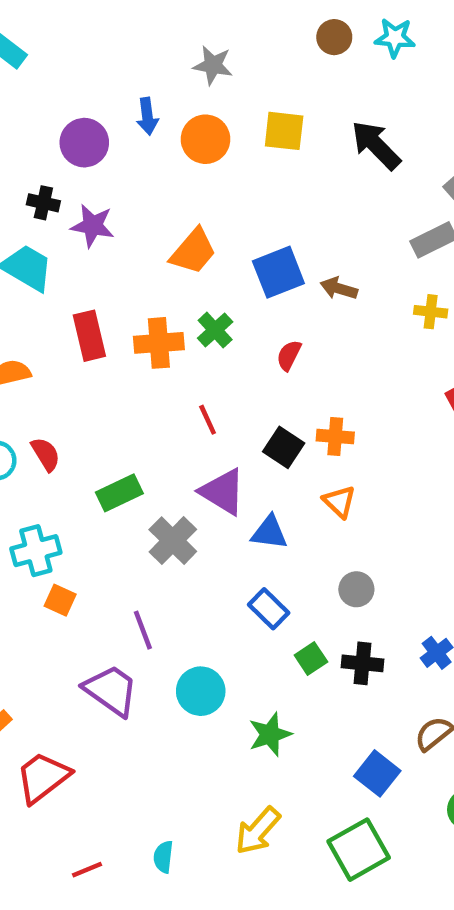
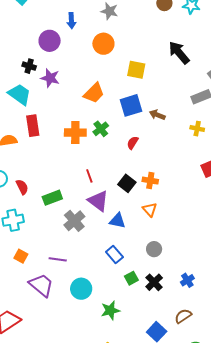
blue arrow: (147, 116) -> (71, 21), moved
yellow square: (284, 131) -> (136, 70), moved
red rectangle: (89, 336) -> (33, 126), moved
red line: (208, 420) -> (89, 176), moved
red semicircle: (46, 454) -> (22, 187), moved
orange square: (60, 600) -> (21, 256), moved
purple line: (143, 630) -> (58, 259), turned -66
black cross: (362, 663) -> (154, 282), turned 36

